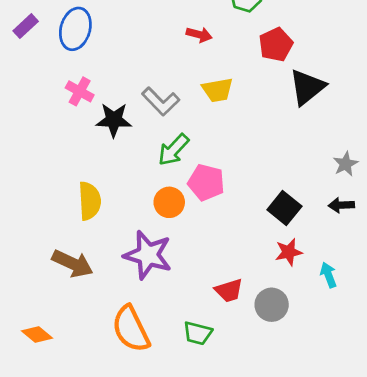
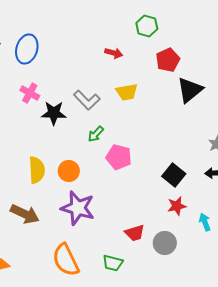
green arrow: (173, 150) -> (96, 134), size x0.7
orange circle: (169, 202) -> (69, 171), moved

